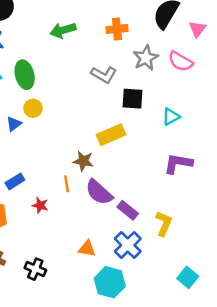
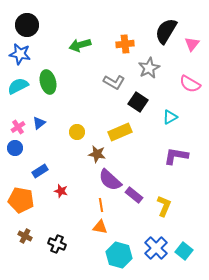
pink semicircle: (181, 61) -> (190, 84), moved
black square: (133, 99) -> (138, 102), turned 30
yellow circle: (33, 108) -> (77, 132), moved
orange line: (67, 184) -> (101, 205), moved
blue cross: (128, 245) -> (156, 248), moved

